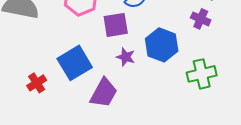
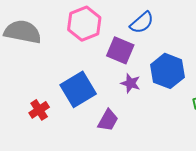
purple square: (116, 25) -> (120, 50), turned 32
purple trapezoid: (104, 93) -> (108, 120), size x0.7

